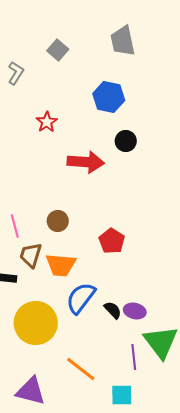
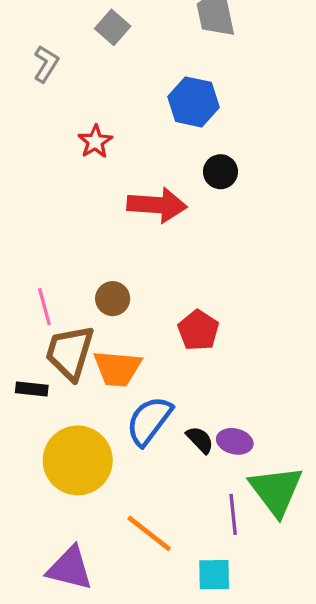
brown trapezoid: (31, 255) -> (70, 353), size x1.4

